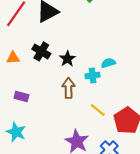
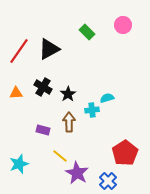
purple rectangle: (21, 96) -> (43, 130), moved
yellow line: (98, 110) -> (60, 156), moved
cyan star: (16, 132) -> (19, 164), turned 30

